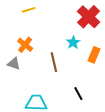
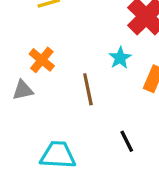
gray triangle: (14, 64) -> (23, 90), turned -32

